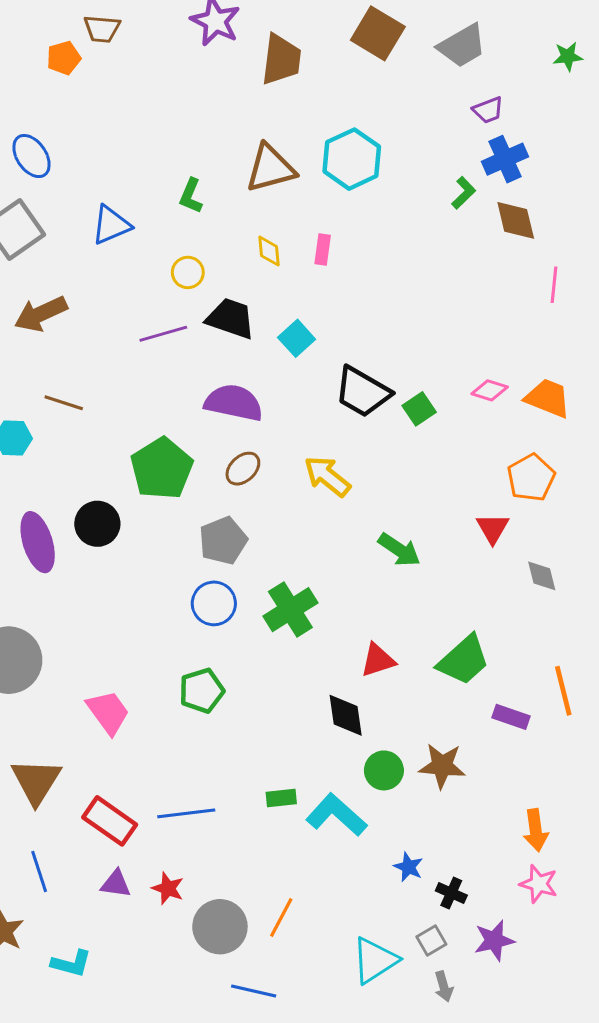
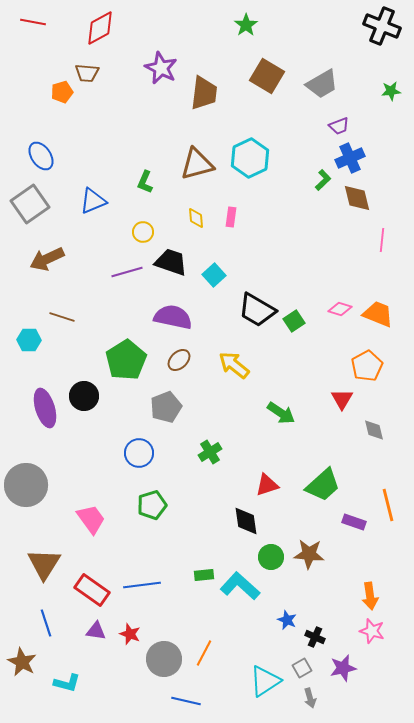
blue circle: (214, 603) -> (139, 453), moved
green cross: (290, 610) -> (210, 452), size x0.7

